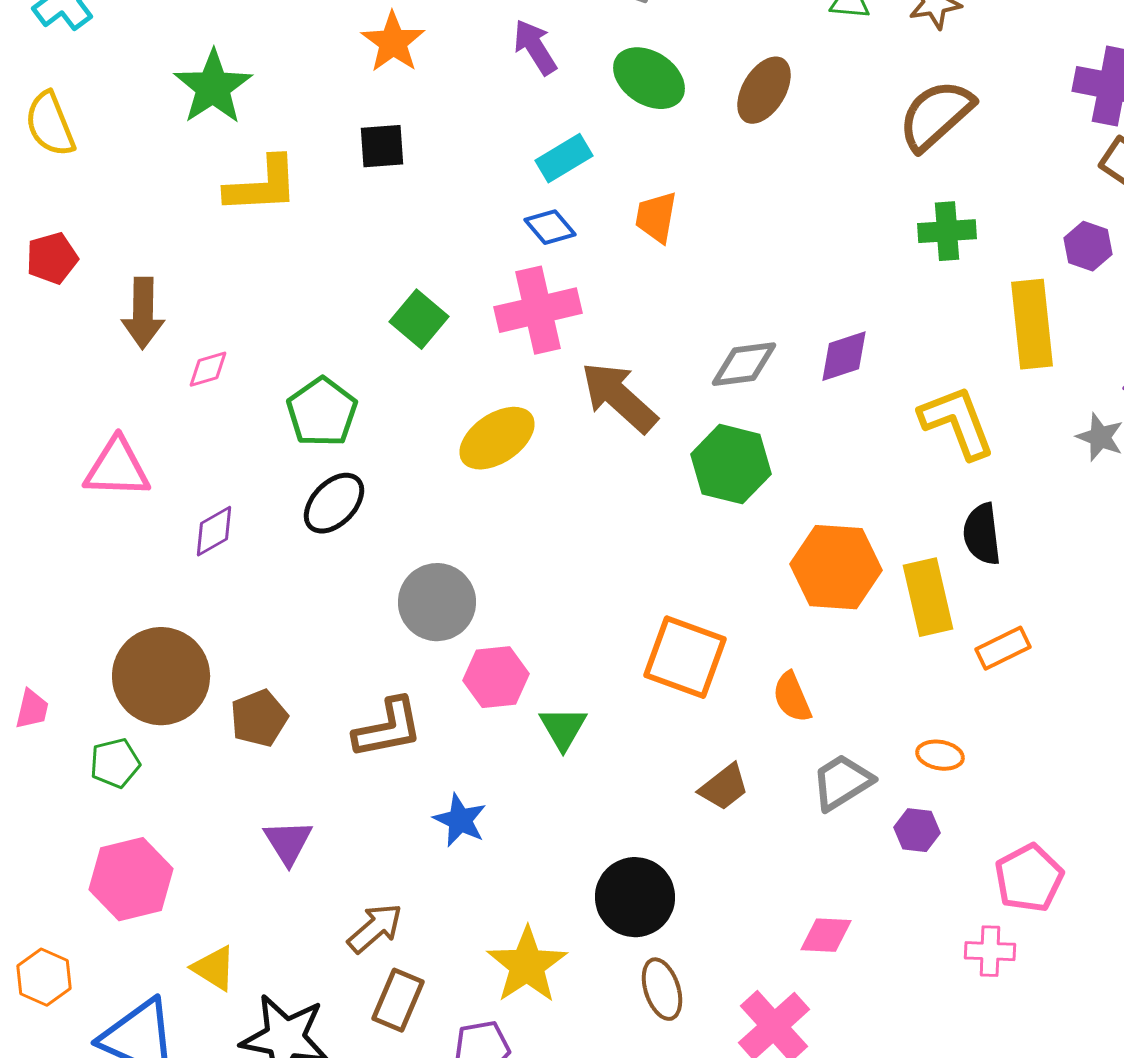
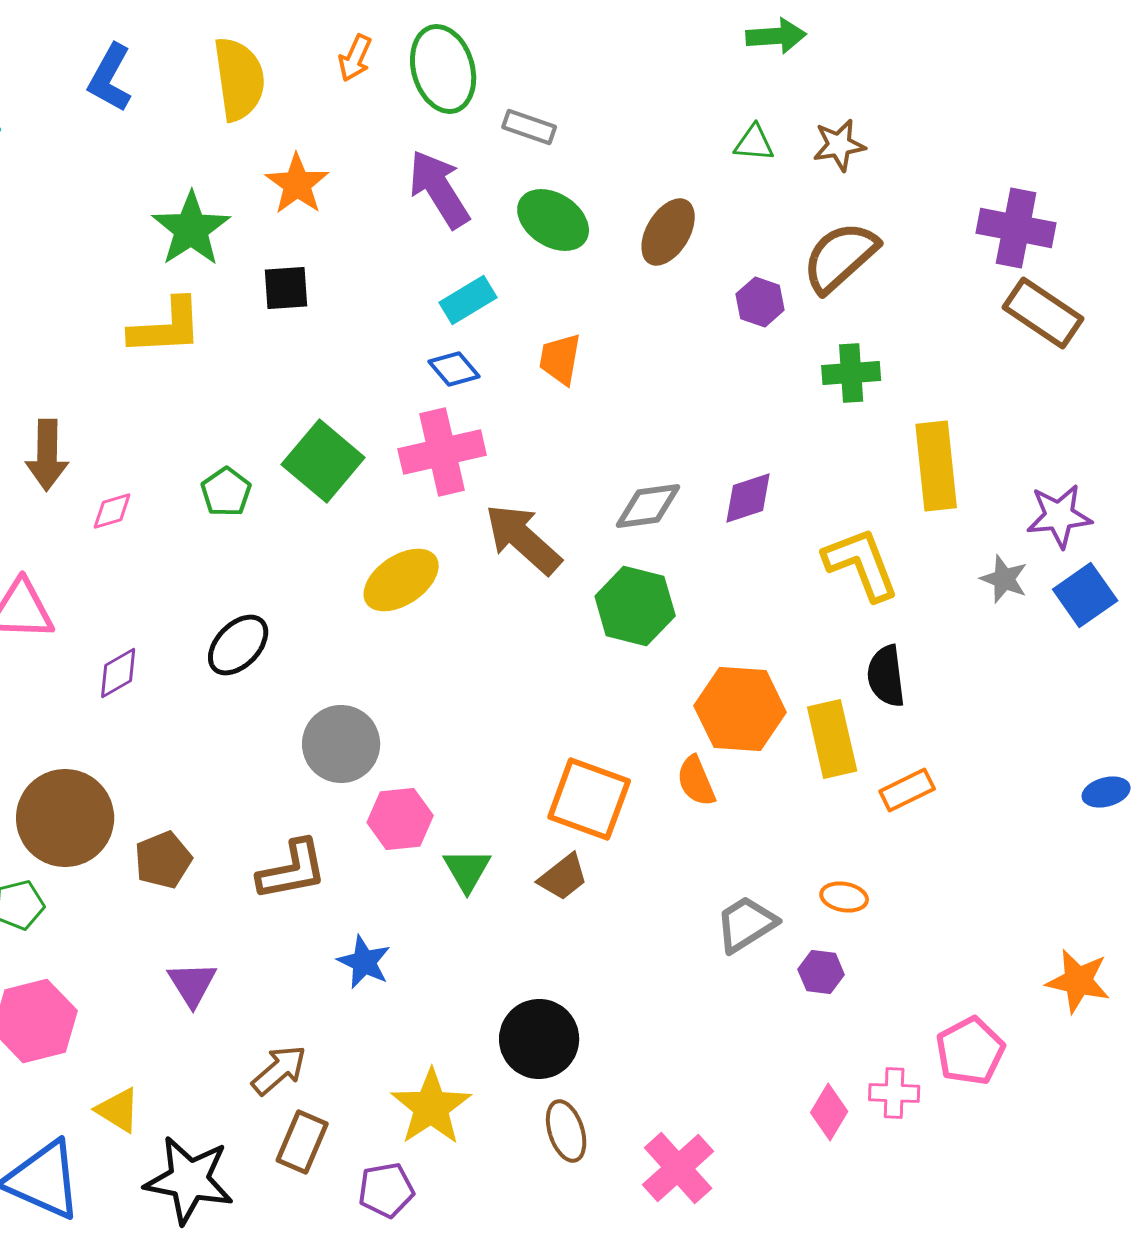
purple arrow: (535, 47) -> (439, 189), size x1.4
green star: (213, 87) -> (191, 229), moved
purple hexagon: (1088, 246) -> (760, 302), moved
green square: (419, 319) -> (323, 461), size x1.4
green pentagon: (322, 412) -> (226, 492), moved, size x0.7
orange semicircle: (792, 697) -> (696, 781), moved
brown trapezoid: (724, 787) -> (563, 877), moved
pink pentagon: (1029, 878) -> (970, 1051), moved
pink diamond: (826, 935) -> (829, 1112), moved, turned -62

